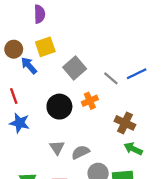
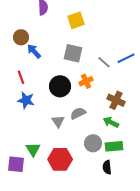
yellow square: (45, 47) -> (76, 20), moved
gray square: (75, 68) -> (73, 53), turned -36
green arrow: (133, 149) -> (111, 122), moved
gray semicircle: (80, 152) -> (78, 113), moved

